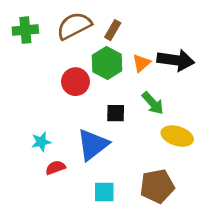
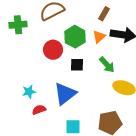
green cross: (25, 30) -> (18, 25), moved
brown rectangle: (113, 30) -> (104, 14), moved
black square: (116, 113) -> (77, 65), moved

